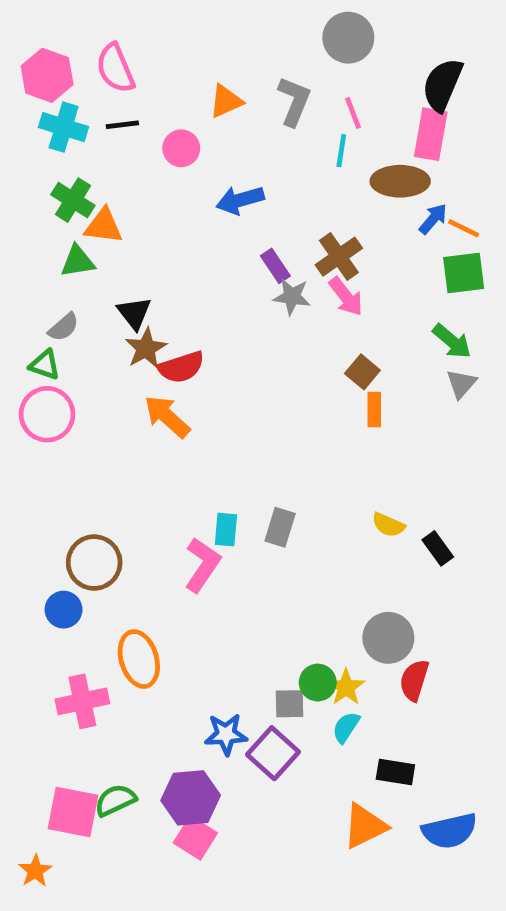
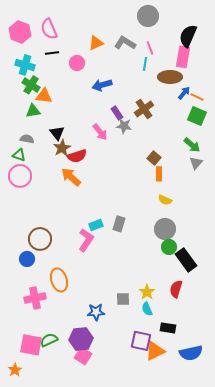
gray L-shape: (294, 101) -> (125, 43), turned -80
cyan cross: (64, 127) -> (25, 65), moved
green square: (464, 273) -> (197, 116), turned 30
pink arrow: (346, 297) -> (100, 132), moved
gray semicircle: (64, 327) -> (27, 139), turned -128
yellow semicircle: (388, 525) -> (165, 200), moved
cyan rectangle: (226, 530) -> (96, 225), turned 64
black rectangle: (438, 548) -> (186, 260), moved, size x1.6
gray circle: (388, 638) -> (165, 229), moved
green circle: (318, 683) -> (169, 247), moved
cyan semicircle: (346, 727) -> (147, 309), turned -56
purple square: (273, 753) -> (141, 341), moved, turned -30

